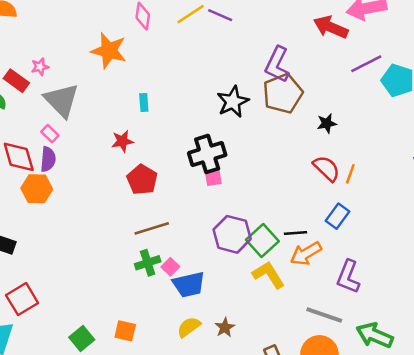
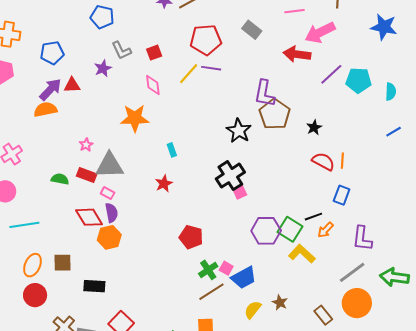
red rectangle: (16, 81) -> (87, 175), moved
gray triangle: (62, 100) -> (109, 165), turned -32
red pentagon: (142, 180) -> (191, 237), moved
brown line: (152, 228) -> (211, 292), moved
orange arrow: (306, 254) -> (326, 230), size x0.7
gray line: (324, 315) -> (352, 272), turned -40

